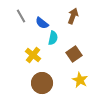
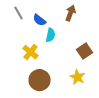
brown square: (74, 54) -> (84, 51), moved

